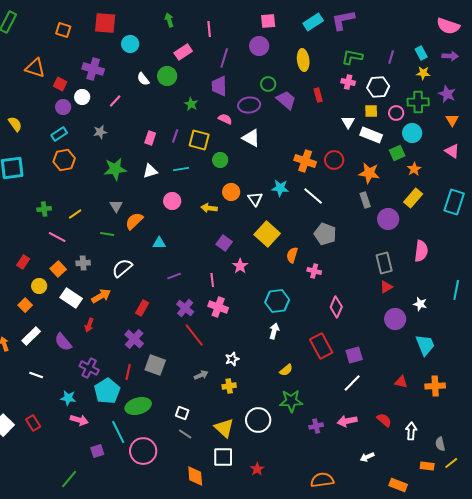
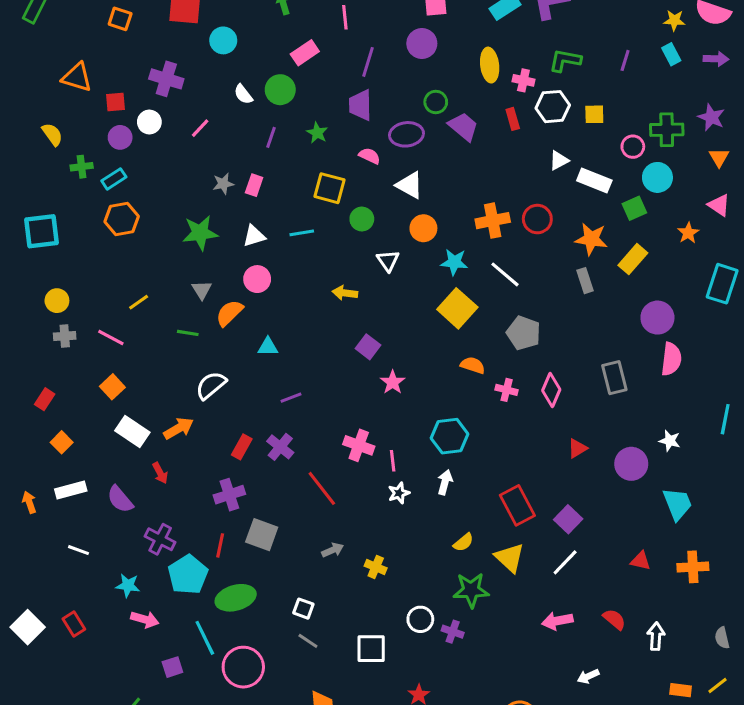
yellow star: (423, 73) -> (674, 20), moved
pink cross: (348, 82) -> (523, 80), moved
red square: (60, 84) -> (115, 102), turned -32
white hexagon: (378, 87) -> (553, 107), moved
yellow square: (371, 111) -> (594, 114), moved
white triangle: (348, 122) -> (559, 160), turned 32
yellow semicircle: (15, 124) -> (52, 134), moved
gray star: (100, 132) -> (223, 184), moved
purple line: (175, 136) -> (271, 137), moved
orange cross: (305, 161) -> (493, 221), turned -30
orange star: (414, 169) -> (688, 233), moved
orange circle: (231, 192) -> (423, 228), moved
yellow rectangle: (413, 198) -> (633, 259), moved
white triangle: (255, 199) -> (388, 261), moved
pink circle: (172, 201) -> (257, 279), moved
green cross: (44, 209) -> (82, 167), moved
purple circle: (388, 219) -> (657, 318), moved
yellow square: (267, 234) -> (457, 308), moved
orange semicircle: (292, 255) -> (473, 365), turned 91
red rectangle: (23, 262) -> (45, 399), moved
gray cross: (83, 263) -> (65, 336), moved
pink line: (212, 280) -> (393, 461), moved
yellow circle: (39, 286) -> (57, 301), moved
red triangle: (386, 287) -> (577, 448), moved
pink diamond: (336, 307) -> (551, 390), moved
purple cross: (185, 308) -> (280, 447), moved
red arrow: (89, 325) -> (160, 473), turned -48
white rectangle: (31, 336) -> (71, 490), turned 30
purple cross: (134, 339) -> (229, 495), turned 30
purple square: (354, 355) -> (568, 519), turned -30
white star: (232, 359) -> (399, 493), moved
yellow cross: (229, 386) -> (376, 567), turned 32
white circle: (258, 420) -> (420, 619), size x0.7
purple cross: (316, 426) -> (453, 632), moved, turned 32
yellow triangle: (224, 428) -> (510, 558), moved
gray semicircle: (440, 444) -> (722, 638), moved
white square: (223, 457) -> (371, 649), moved

